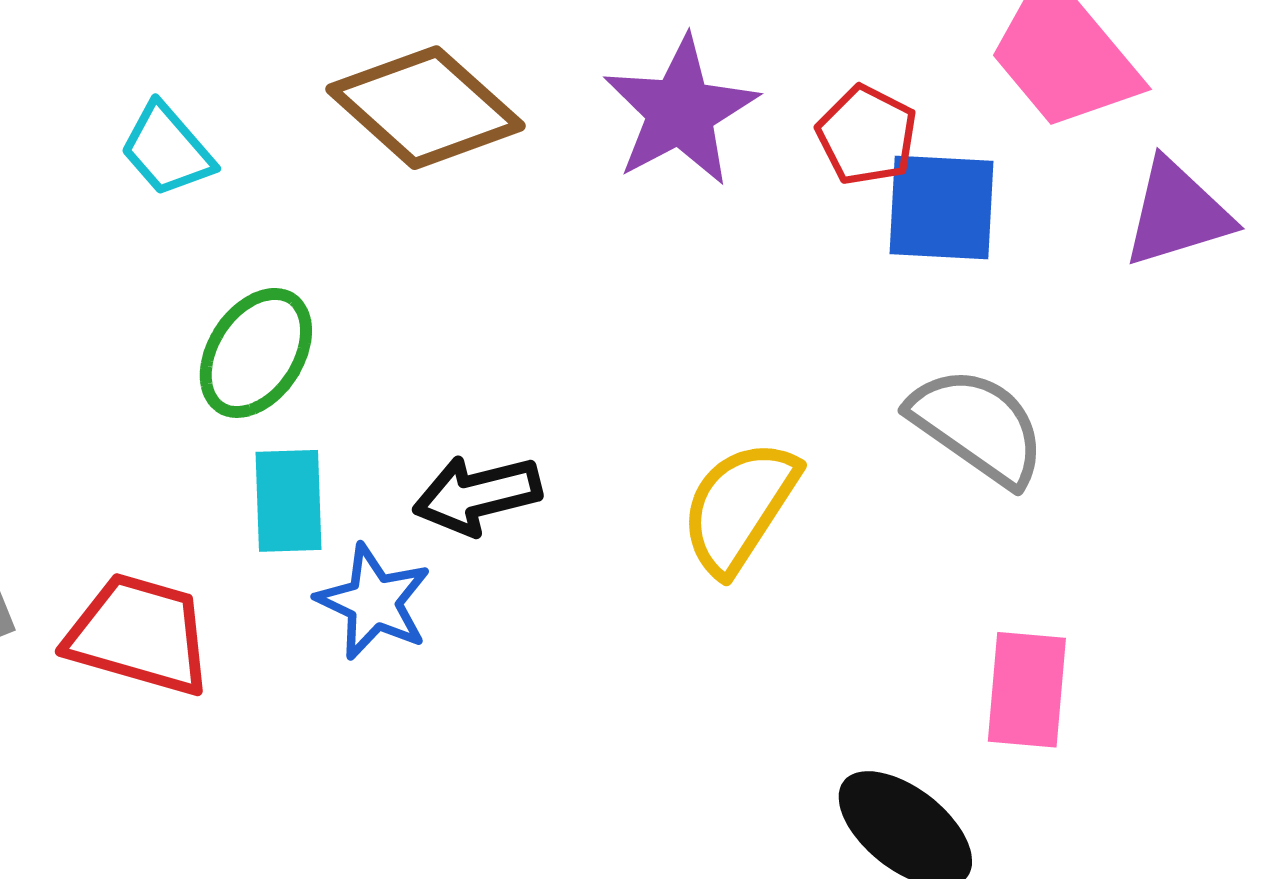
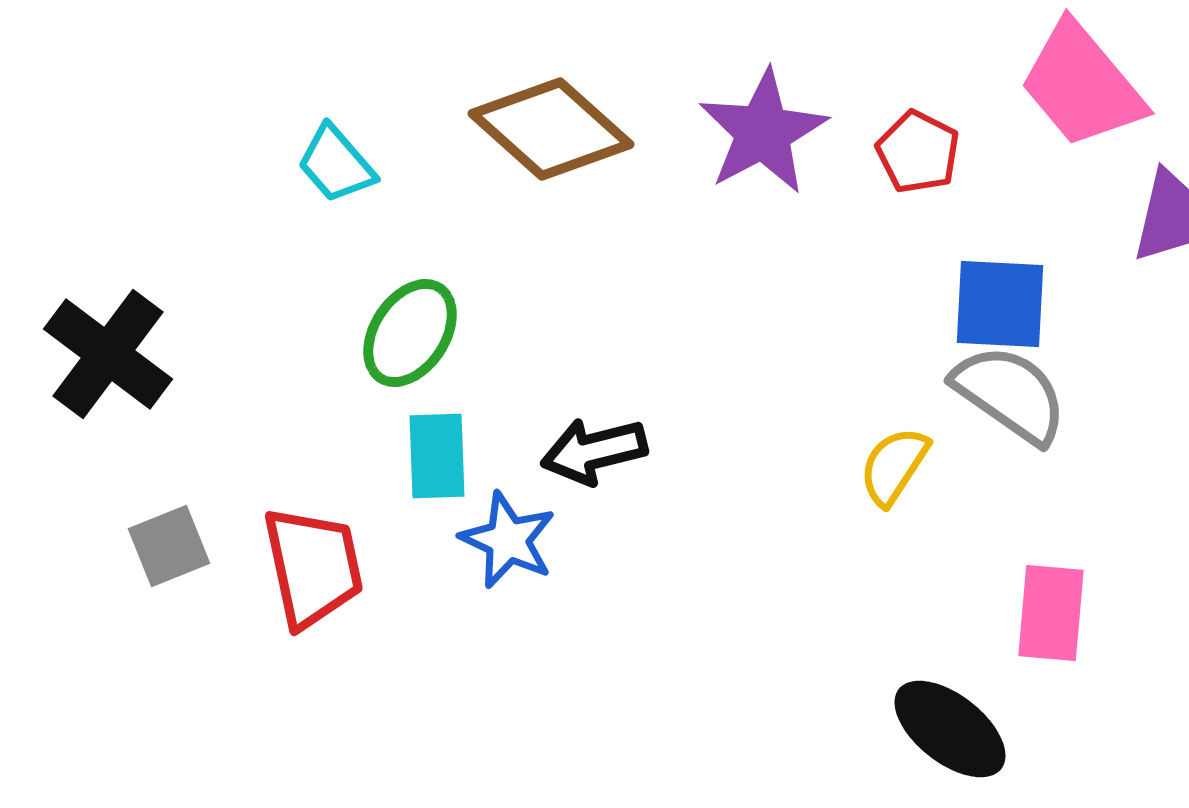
blue square: (941, 207) -> (1000, 304), moved
yellow semicircle: (739, 507) -> (894, 466), moved, size x0.7
red trapezoid: (139, 634) -> (313, 567), turned 62

